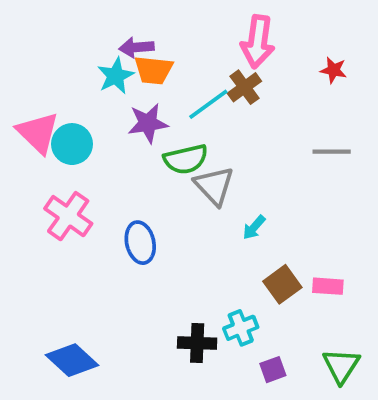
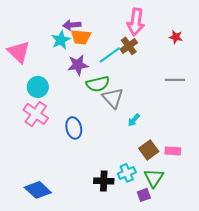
pink triangle: (38, 133) -> (19, 52), moved
cyan circle: (72, 144) -> (38, 87), moved
green triangle: (341, 366) -> (154, 178), moved

